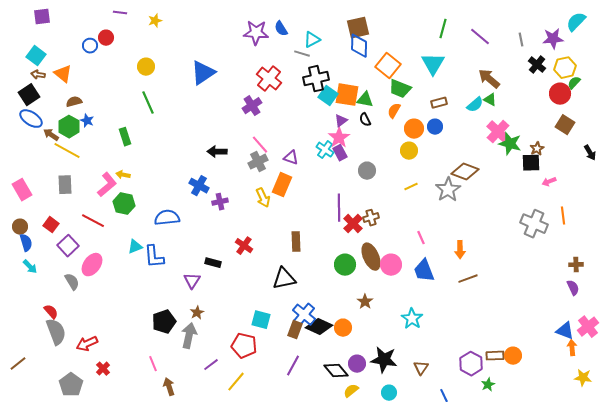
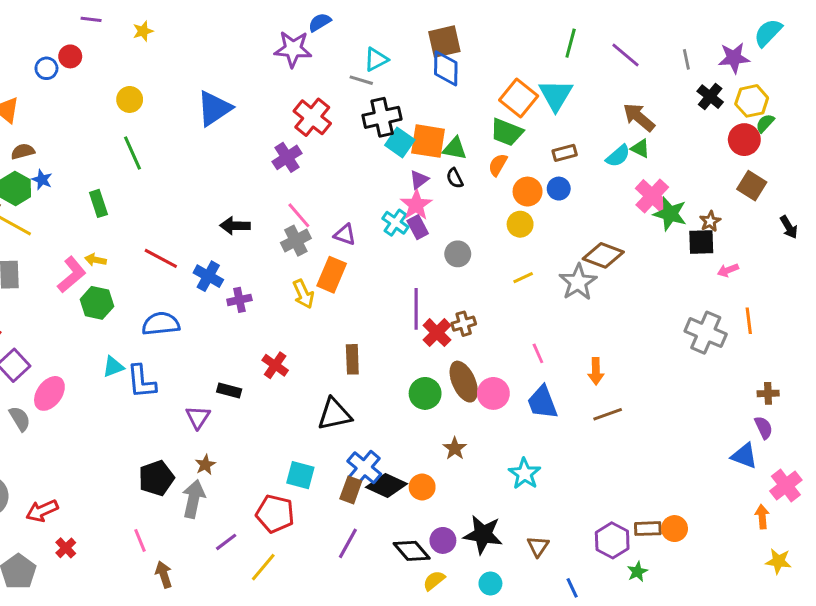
blue semicircle: (281, 29) -> (320, 22), moved, turned 91
orange square: (388, 66) -> (519, 98), moved
red line: (93, 221) -> (161, 258), moved
blue triangle: (565, 331) -> (744, 456), moved

